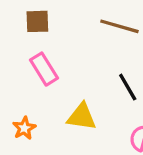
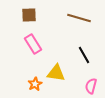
orange star: (24, 128) -> (35, 84), moved

